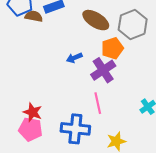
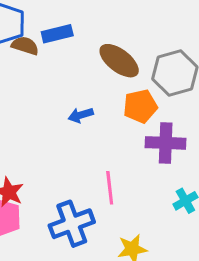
purple cross: (103, 70) -> (166, 143), moved, turned 30
blue cross: (75, 129) -> (72, 224), turned -32

